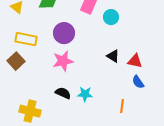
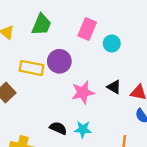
yellow rectangle: (26, 39) -> (31, 68), moved
pink star: (63, 61) -> (83, 93), moved

